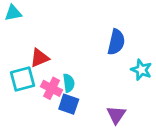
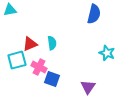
blue semicircle: (116, 42) -> (94, 14), moved
cyan semicircle: (69, 83) -> (52, 43), moved

